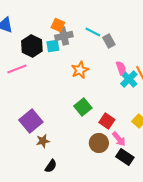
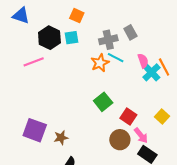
cyan line: (93, 32) -> (116, 58), moved
gray cross: (64, 36) -> (108, 40), moved
purple square: (31, 121) -> (35, 130), moved, turned -30

